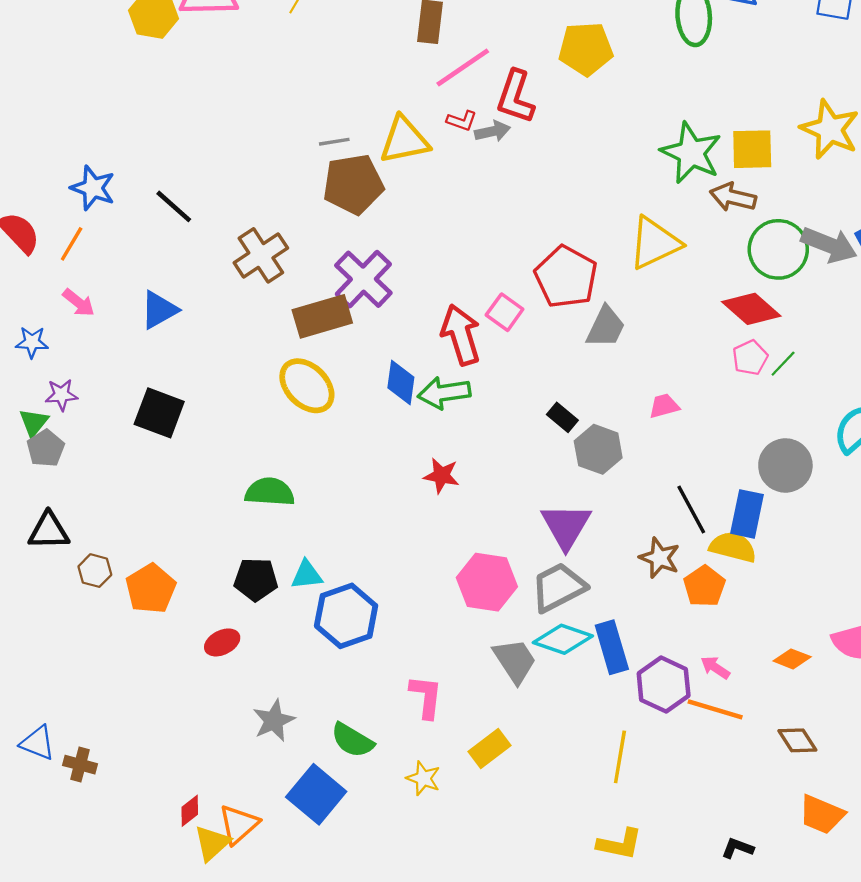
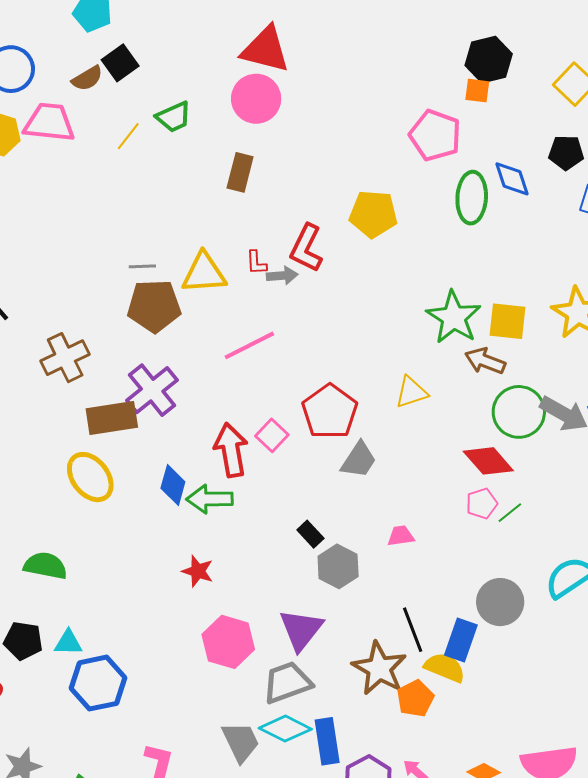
pink line: (463, 67) -> (249, 345), moved
red L-shape: (462, 121) -> (256, 263), turned 60
yellow triangle: (655, 243) -> (411, 392), size x0.7
brown star: (660, 558) -> (379, 668), size x1.5
pink hexagon: (487, 582) -> (228, 642), moved

